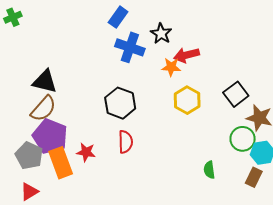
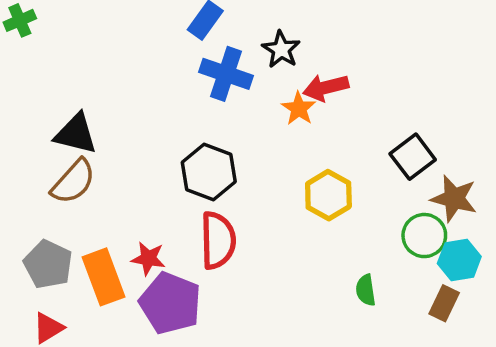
orange star: (171, 67) -> (299, 109), turned 30
yellow hexagon: (187, 100) -> (328, 195), moved
purple pentagon: (50, 136) -> (170, 303), moved
red semicircle: (125, 142) -> (218, 240), size x1.4

